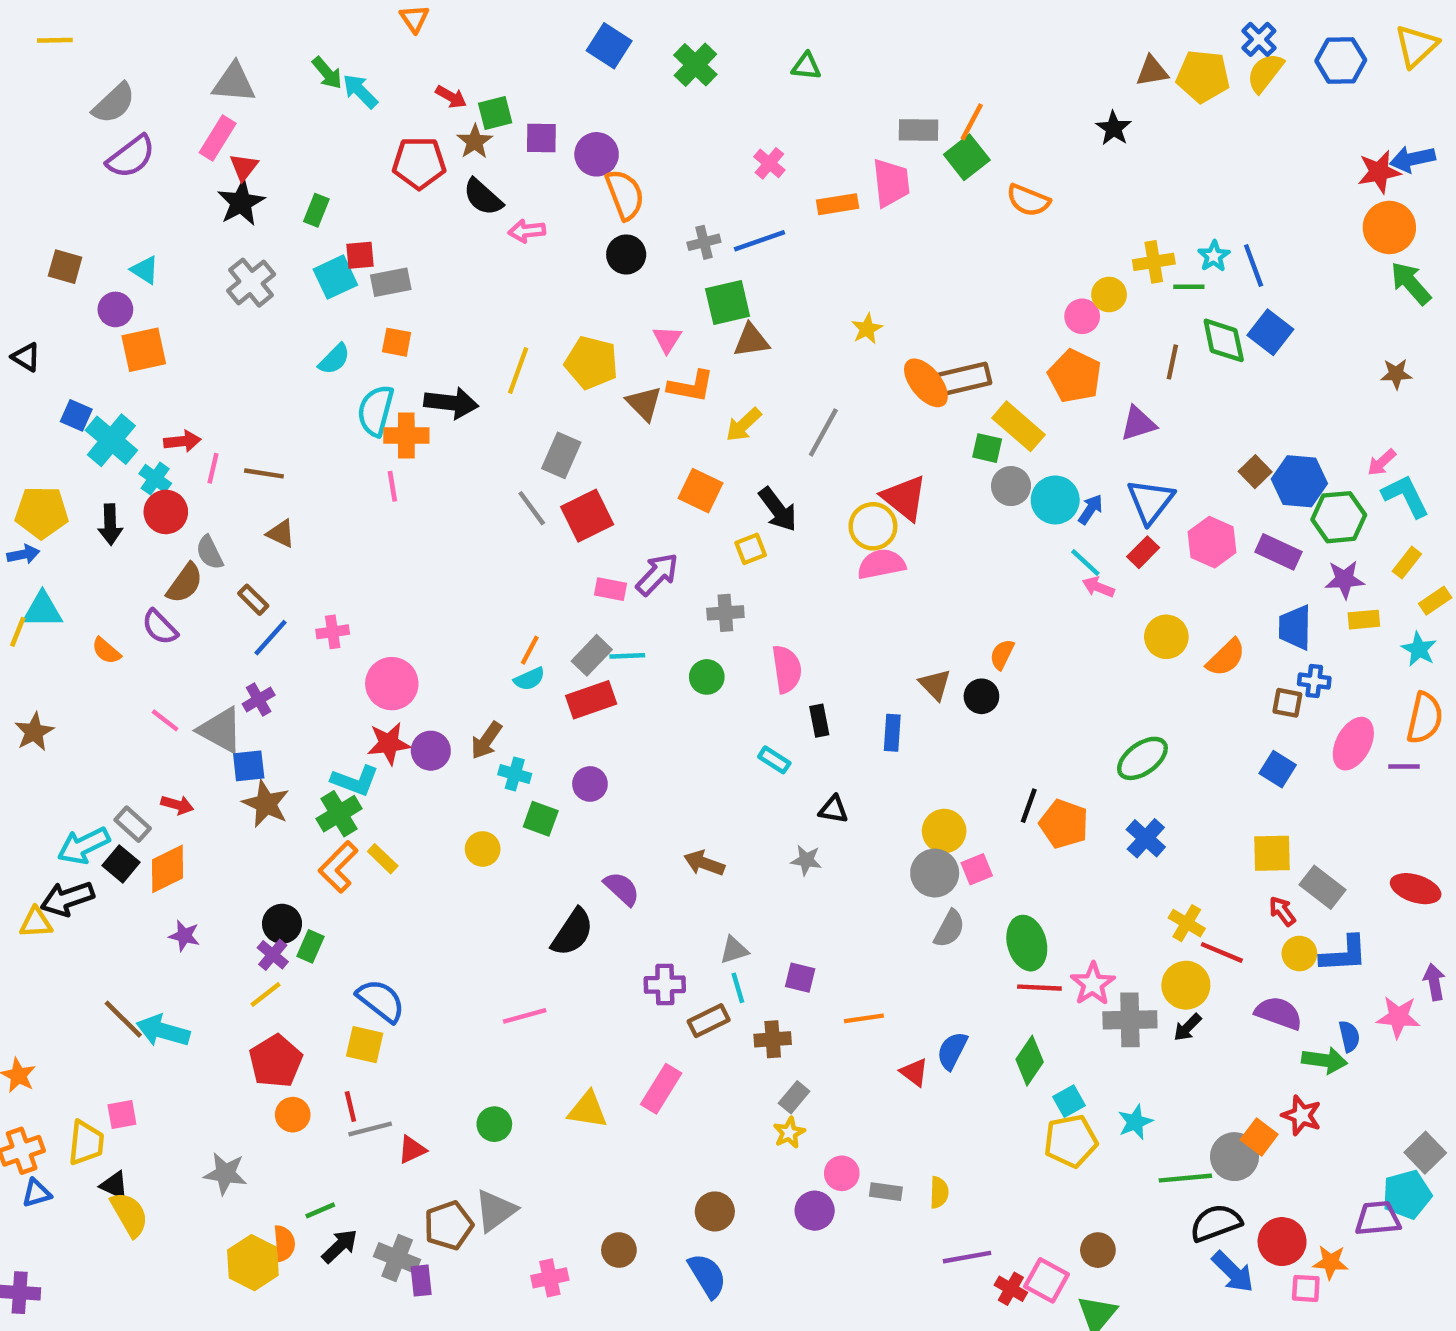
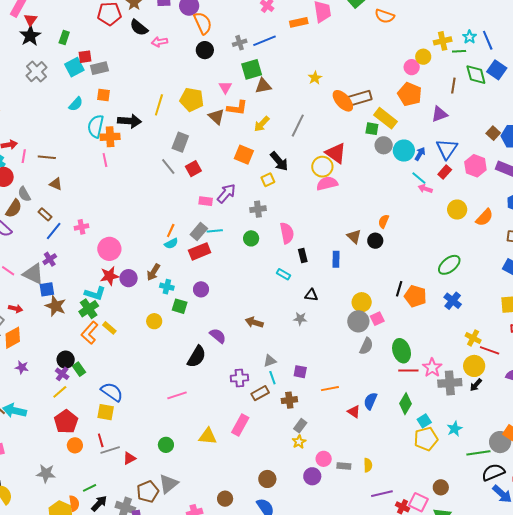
red square: (587, 516) -> (193, 169), size x0.7
green rectangle: (311, 946) -> (79, 369), turned -56

